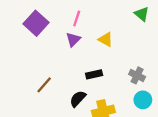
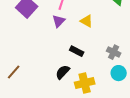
black rectangle: (94, 74) -> (77, 51), turned 40
brown line: (44, 85) -> (14, 72), moved

